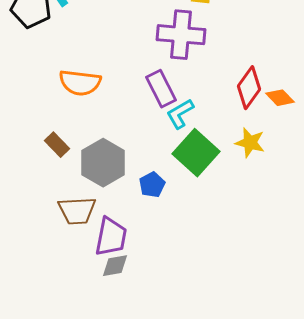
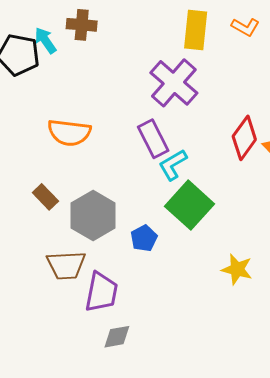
purple cross: (181, 35) -> (174, 83), turned 36
yellow star: (250, 143) -> (237, 269), moved
gray diamond: (115, 266) -> (117, 337), moved

